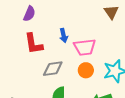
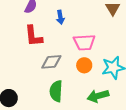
blue arrow: (64, 35) -> (60, 17), moved

